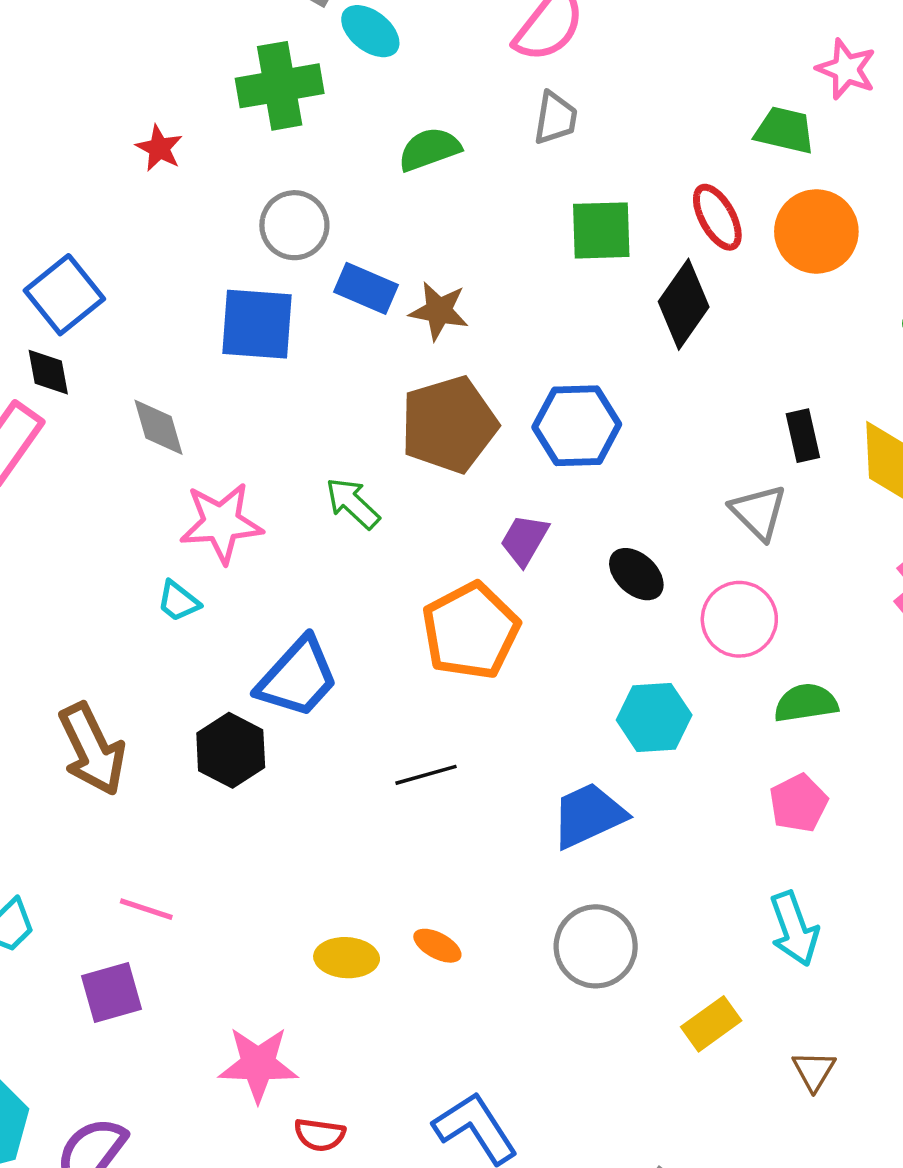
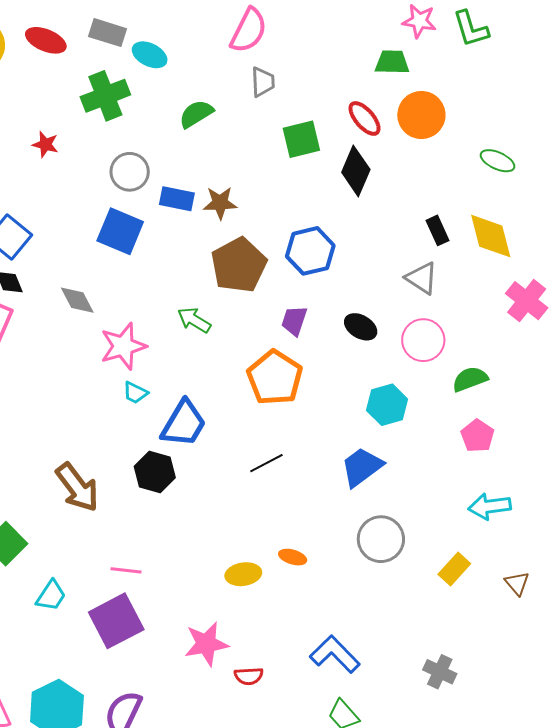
blue square: (257, 324) -> (120, 231), turned 30
cyan trapezoid: (178, 601) -> (135, 393), moved
cyan arrow: (794, 929) -> (490, 506), turned 114
purple square: (111, 992) -> (116, 621), size x1.5

